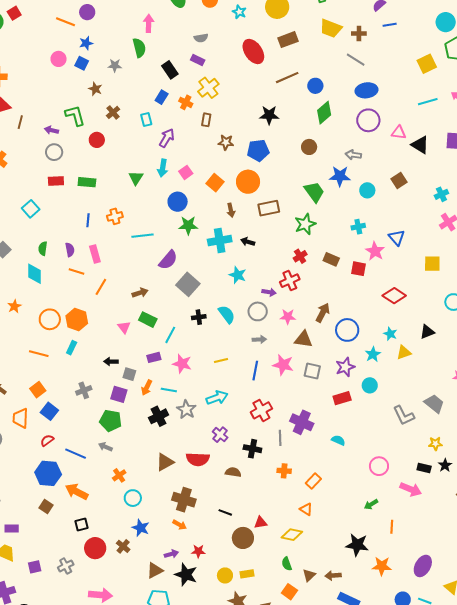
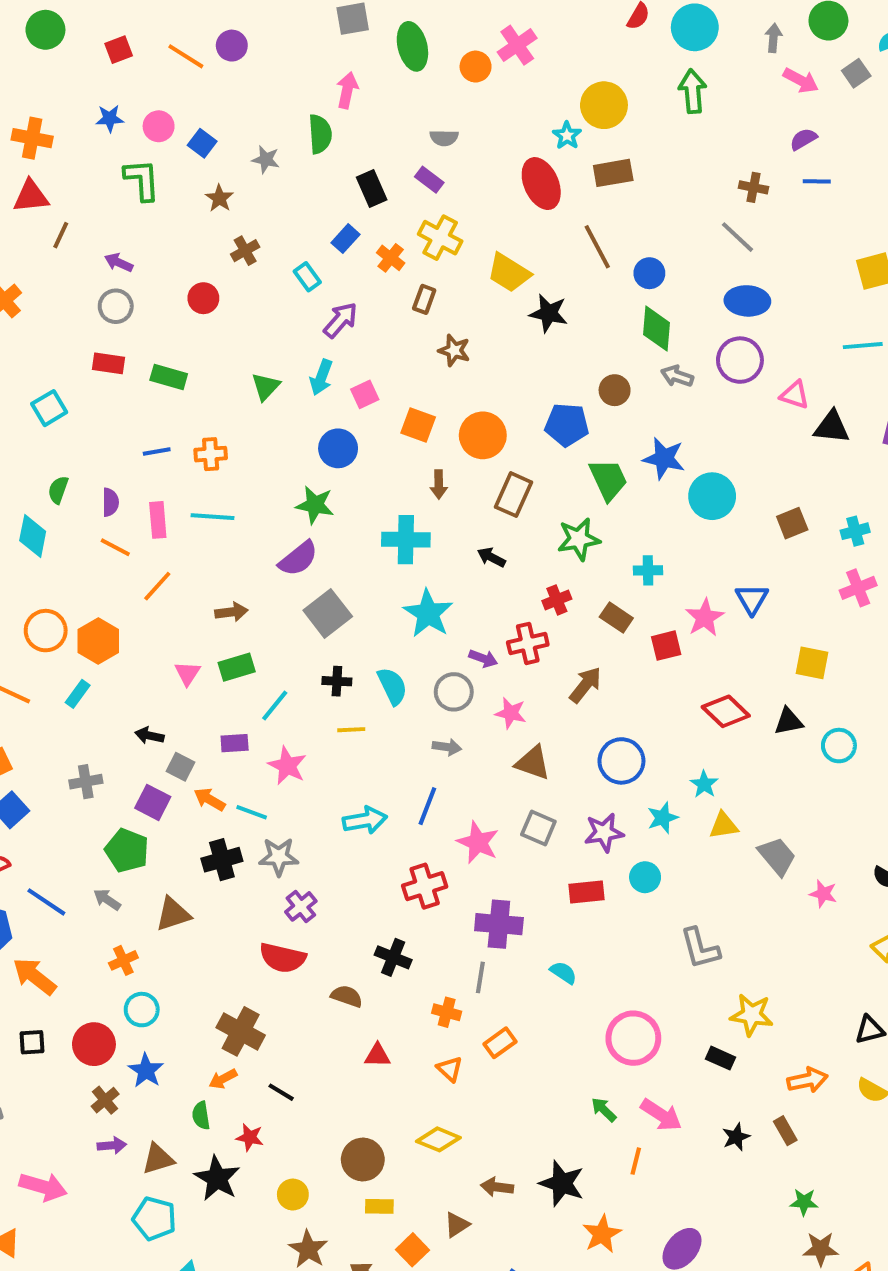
cyan star: (239, 12) -> (567, 135), moved
red square: (14, 13) -> (119, 50), moved
yellow trapezoid: (331, 28) -> (509, 273), moved
blue star: (86, 43) -> (110, 118), moved
brown line: (287, 78) -> (597, 247), turned 75
yellow cross: (208, 88) -> (440, 238), turned -35
green diamond: (324, 113) -> (657, 329), turned -55
green L-shape: (75, 116) -> (142, 180), moved
cyan rectangle: (146, 120) -> (307, 277), turned -32
black triangle: (420, 145) -> (832, 427), turned -36
blue pentagon: (258, 150) -> (567, 425), moved
gray arrow: (353, 155) -> (677, 376), moved
brown square: (399, 180) -> (792, 523), moved
orange square: (215, 183) -> (418, 425), turned -30
cyan circle: (367, 190) -> (712, 496), size x1.5
brown rectangle: (269, 208) -> (513, 495), turned -65
blue line: (88, 220) -> (157, 451), turned 64
green star: (188, 225) -> (315, 505), moved
cyan cross: (358, 227) -> (648, 570), moved
cyan line: (142, 236) -> (213, 517), moved
black arrow: (248, 242) -> (491, 557), moved
red square: (358, 269) -> (666, 646), turned -35
cyan star: (238, 275) -> (428, 613), size x1.4
brown arrow: (323, 313) -> (585, 685), moved
green rectangle: (148, 320) -> (237, 667), turned -54
black triangle: (427, 332) -> (789, 721), moved
yellow line: (221, 361) -> (351, 730), moved
pink star: (283, 365) -> (478, 842), moved
orange arrow: (147, 388) -> (209, 799), turned 84
cyan arrow: (217, 398) -> (365, 820), moved
gray trapezoid: (434, 404) -> (777, 856), moved
gray star: (186, 410) -> (279, 857), turned 30
purple cross: (302, 422) -> (499, 924), turned -30
purple cross: (220, 435) -> (301, 906), moved
gray line: (280, 438) -> (480, 977), moved
yellow star: (435, 444) -> (752, 1015), size x1.5
brown triangle: (165, 462) -> (173, 914), moved
black star: (445, 465) -> (736, 1137), moved
pink circle: (379, 466) -> (633, 1038), size x1.4
pink arrow: (411, 489) -> (661, 1115), moved
green arrow: (371, 504) -> (604, 1110), turned 64
orange triangle: (306, 509) -> (450, 1069), moved
black line: (225, 512) -> (281, 1092), moved
red triangle: (261, 522) -> (377, 1055), moved
orange arrow: (180, 525) -> (223, 1079), turned 112
brown circle: (243, 538) -> (363, 1159), moved
red circle: (95, 548) -> (94, 1044), moved
purple arrow: (171, 554) -> (112, 1145), moved
green semicircle: (287, 564) -> (201, 1116), moved
orange star: (382, 566) -> (602, 1234), turned 30
yellow rectangle: (247, 574) -> (379, 1206), moved
brown arrow: (333, 575) -> (497, 1187), moved

